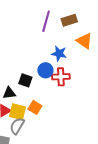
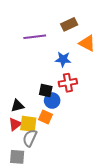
purple line: (46, 21) -> (35, 37), moved, turned 75
blue circle: (45, 70) -> (52, 101), moved
black square: (25, 80) -> (46, 91), moved

